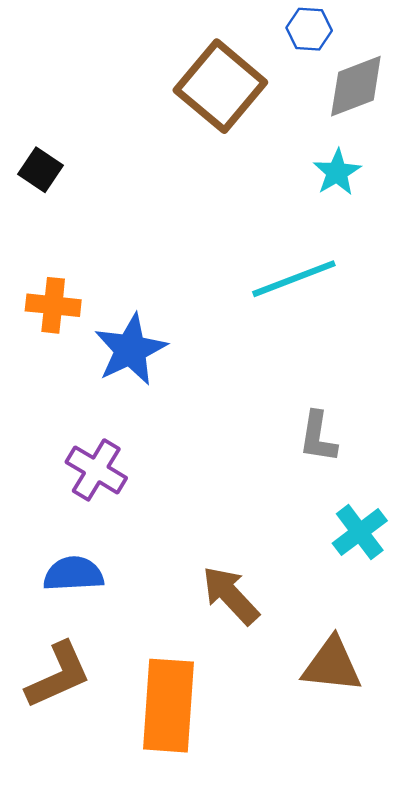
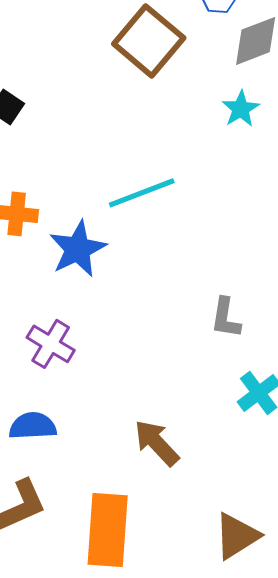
cyan line: (294, 279) -> (142, 193), moved
brown triangle: (332, 665) -> (237, 536), moved, turned -38

